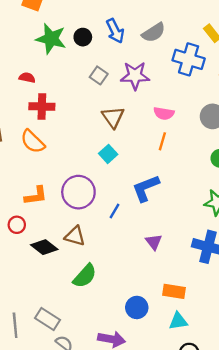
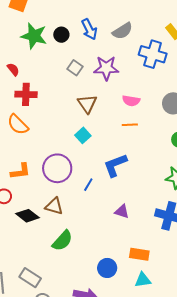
red semicircle: (27, 78) -> (13, 69), turned 40
orange line: (162, 141) -> (130, 125), turned 70
purple triangle: (154, 242) -> (122, 211), turned -35

